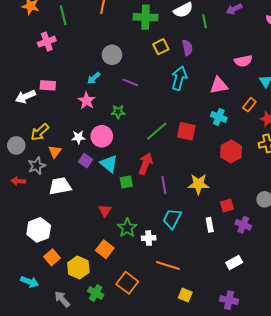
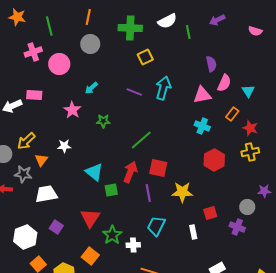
purple semicircle: (187, 48) -> (211, 64), moved
gray circle: (112, 55) -> (90, 44), moved
pink semicircle: (243, 61) -> (224, 83), moved, turned -54
cyan arrow: (94, 78) -> (91, 88), moved
purple line: (130, 82) -> (134, 92), moved
red square: (186, 131) -> (158, 168), moved
pink circle: (102, 136) -> (59, 64), moved
purple square: (85, 161) -> (56, 227), moved
gray star: (37, 166) -> (23, 174), turned 30
red triangle: (105, 211) -> (90, 218), size x1.5
purple cross: (243, 225) -> (237, 227), moved

